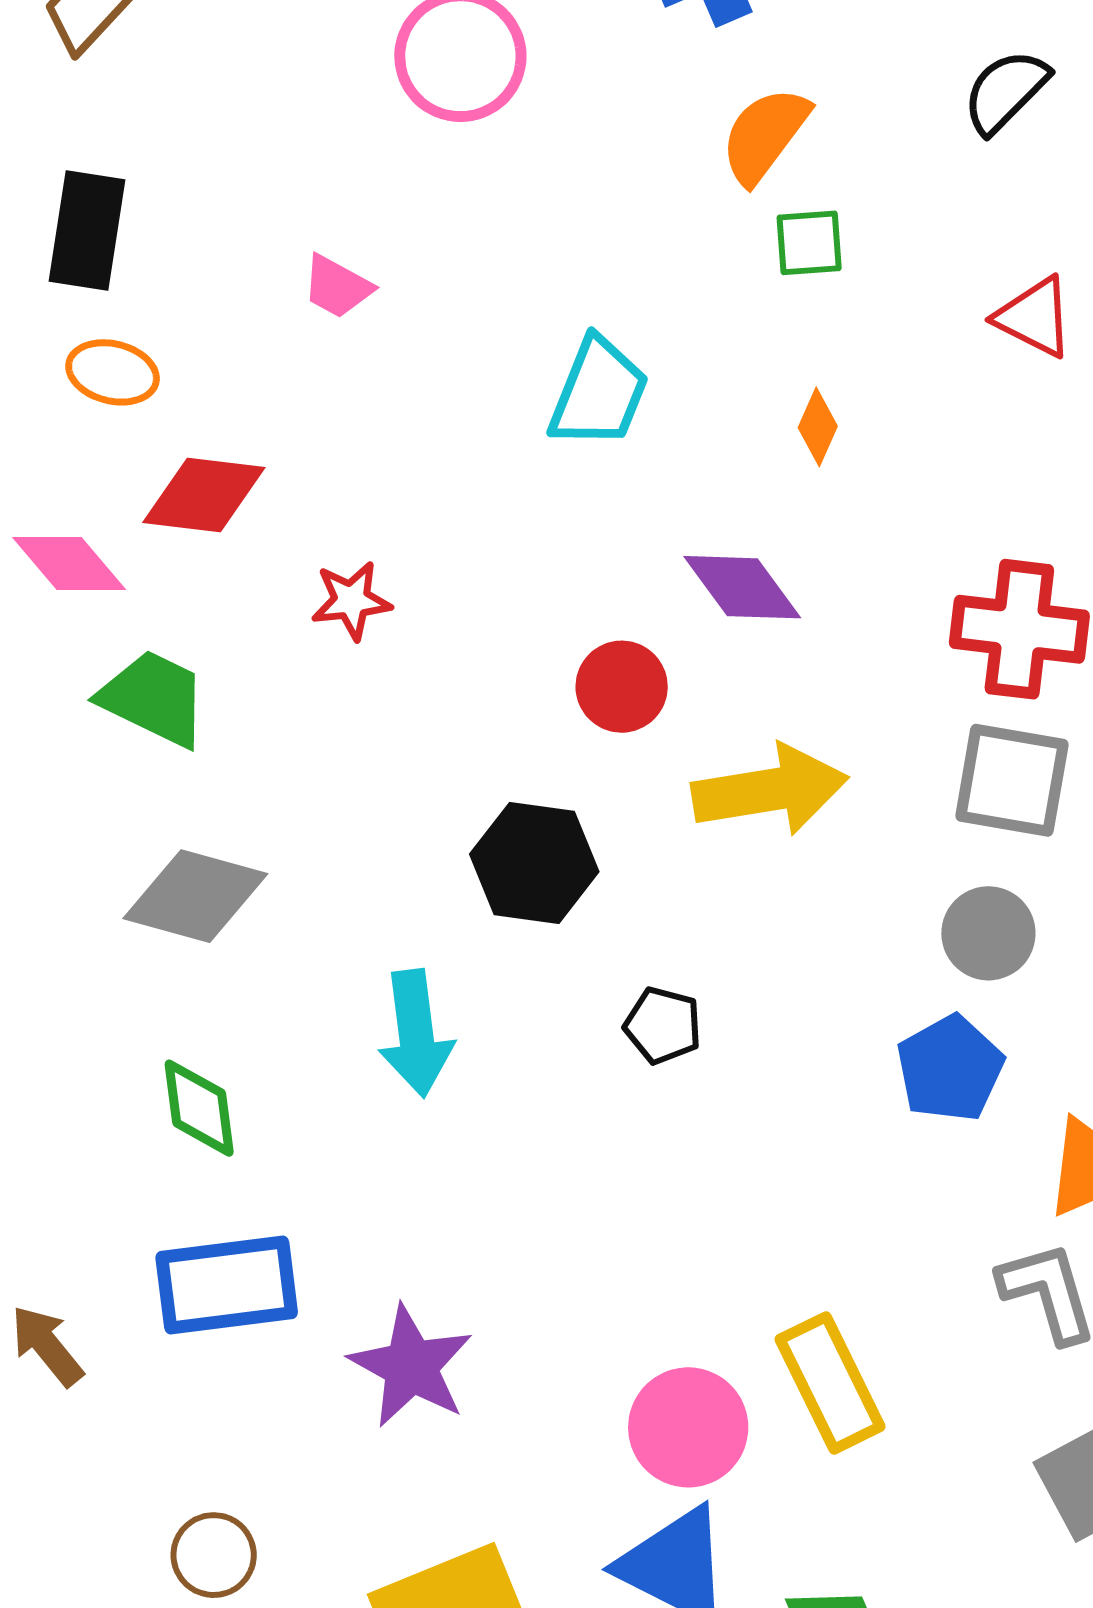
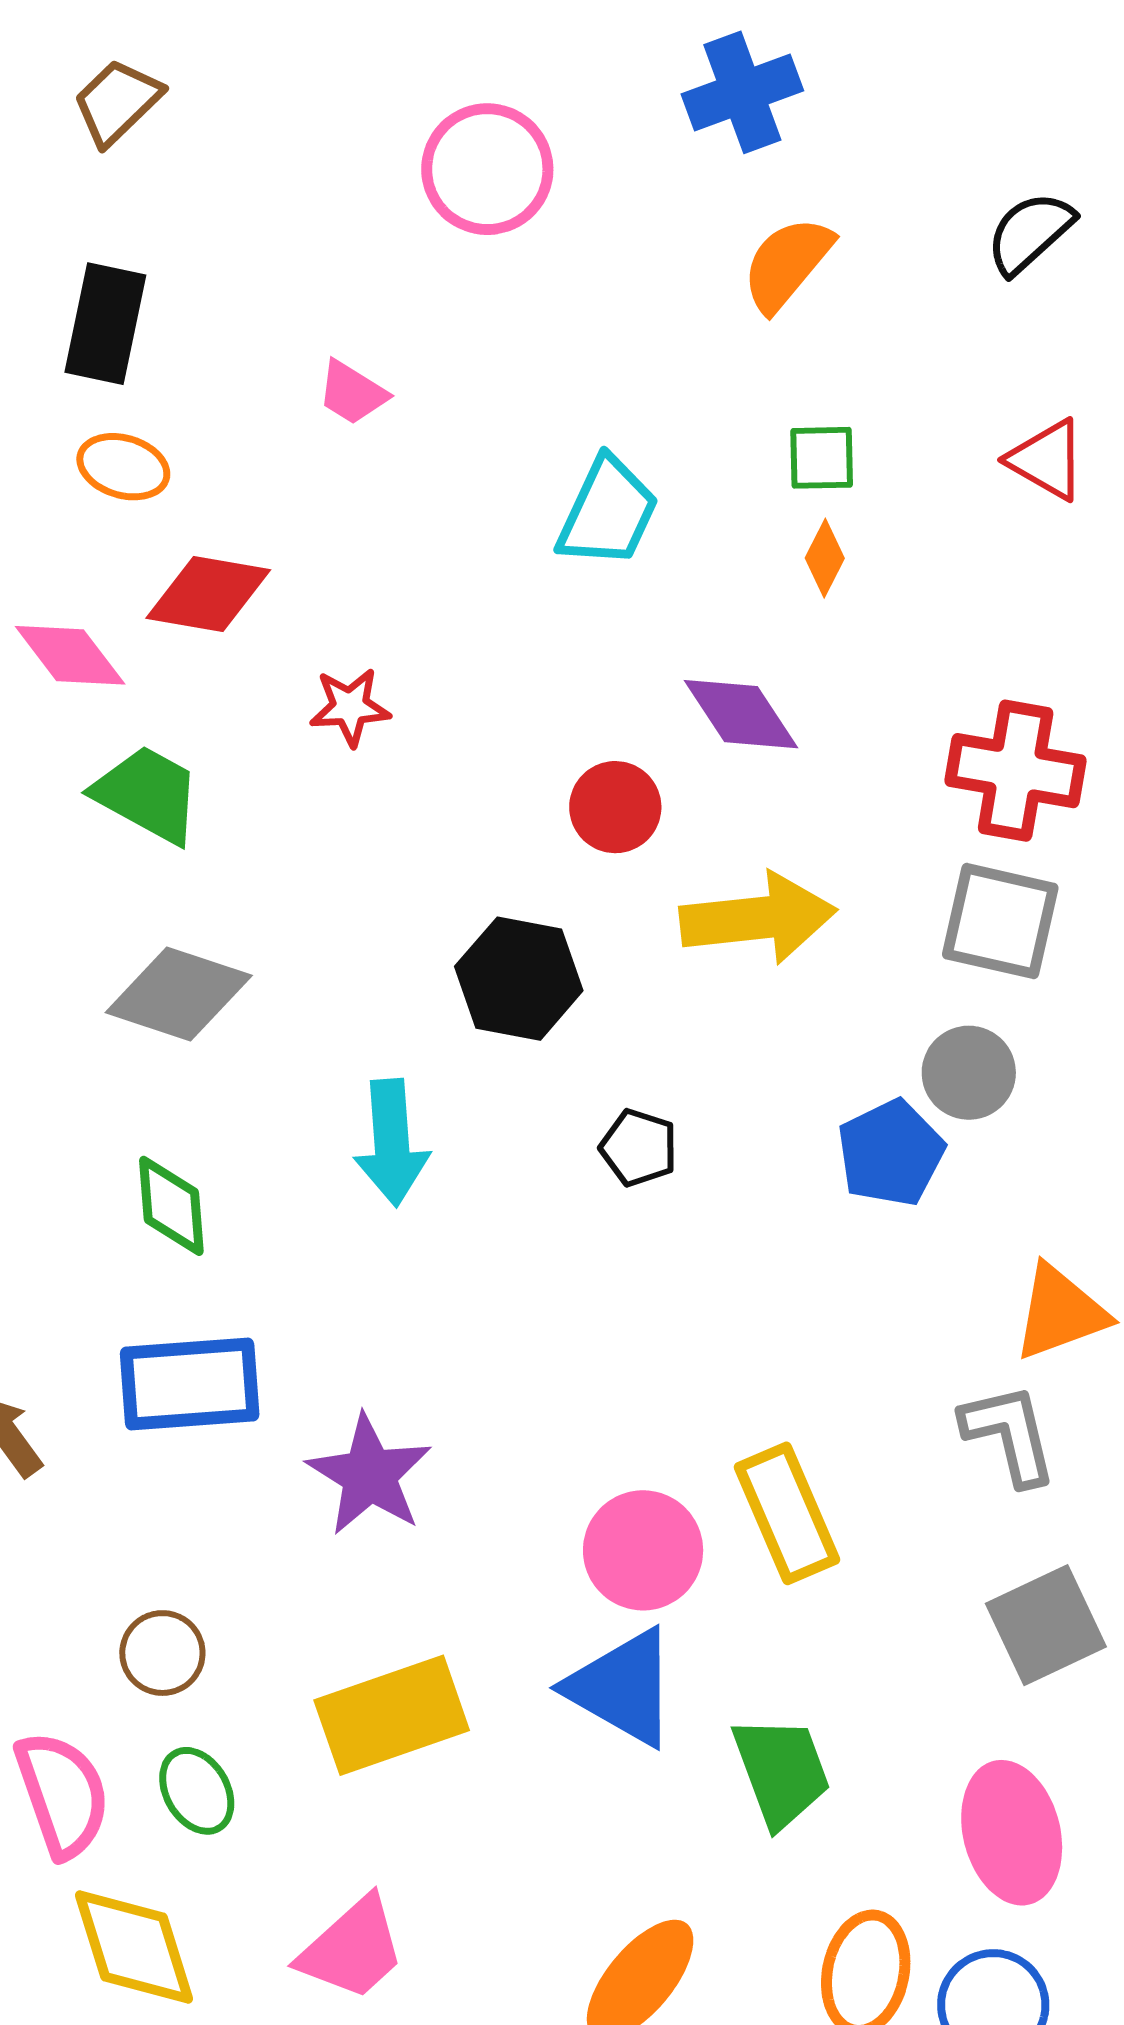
green square: (809, 243) -> (822, 458), moved
blue pentagon: (950, 1068) -> (891, 1153), moved

